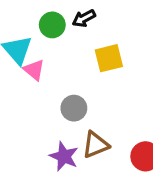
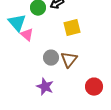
brown triangle: (96, 145) -> (69, 60), moved, turned -30

